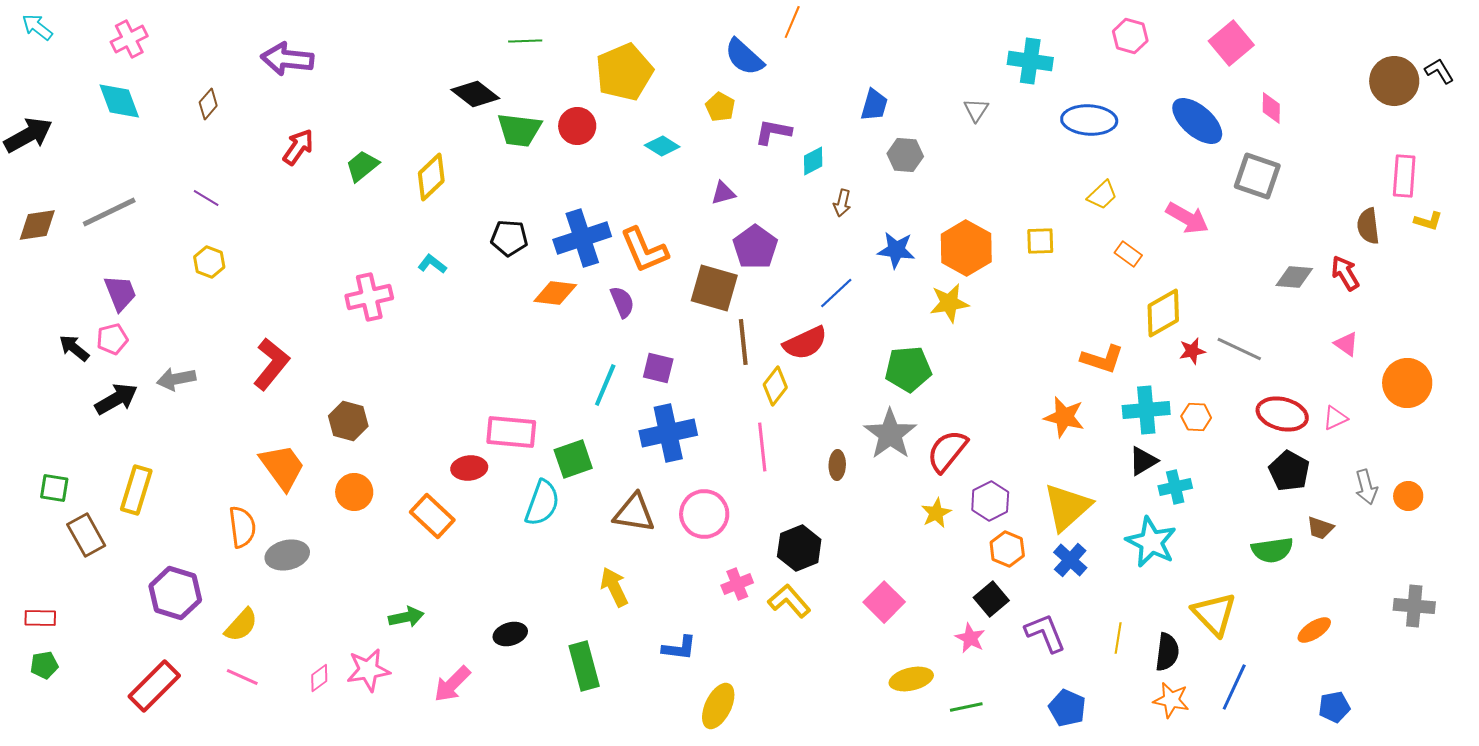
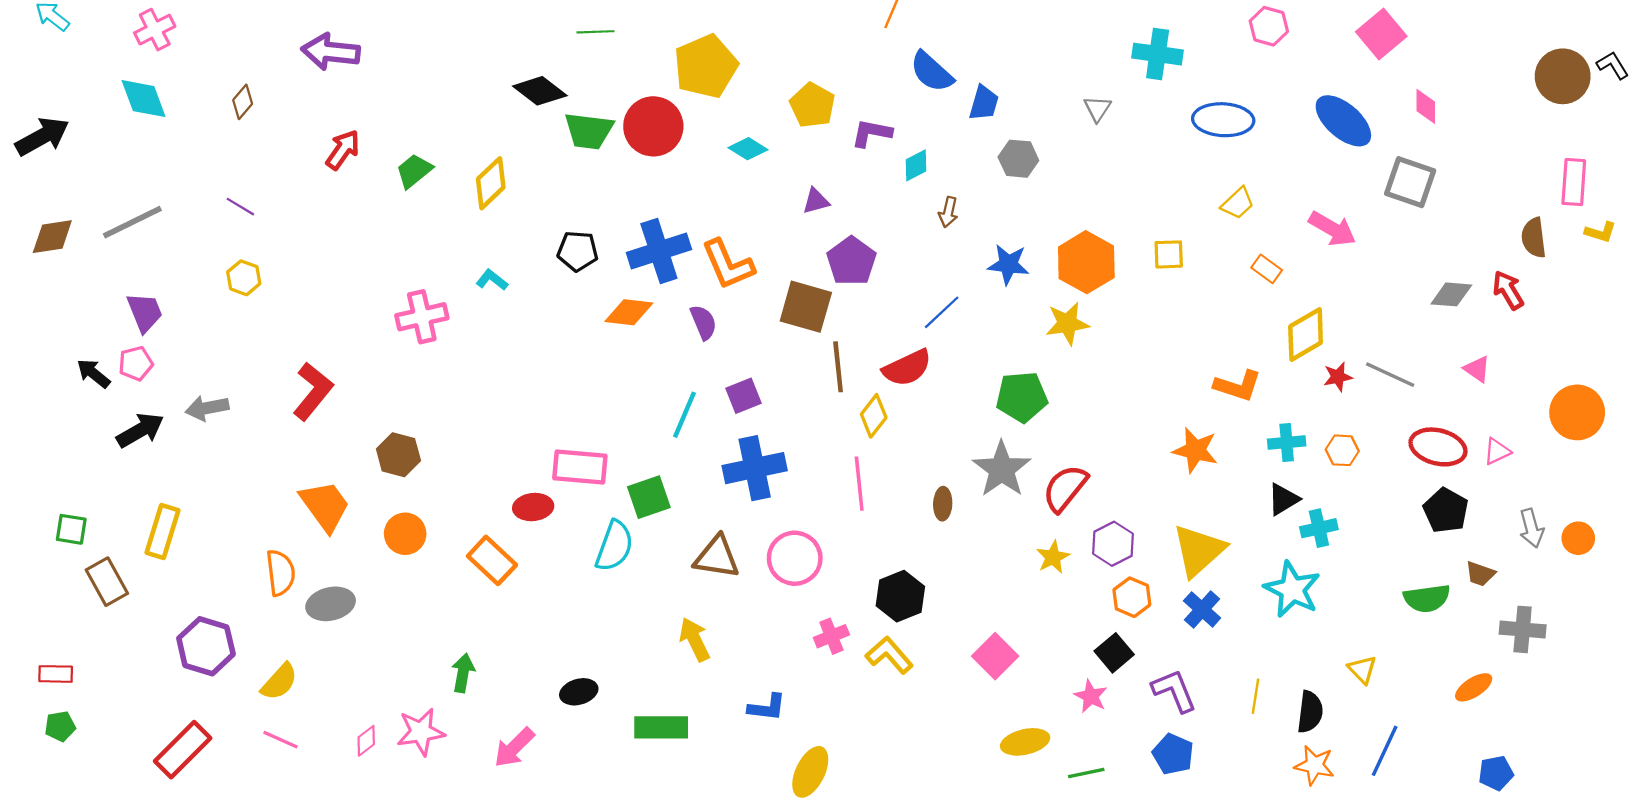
blue semicircle: (744, 57) -> (932, 72), moved
yellow pentagon: (720, 107) -> (812, 105), size x1.4
red circle: (577, 126) -> (653, 126), size x1.4
pink triangle: (1346, 344) -> (1477, 369), moved
purple square: (658, 368) -> (743, 396), turned -36
cyan cross: (1146, 410) -> (1287, 442), size x0.7
gray cross: (1414, 606) -> (1523, 629), moved
yellow triangle: (1214, 614) -> (1362, 670), size x0.6
green arrow: (406, 617) -> (463, 673), turned -68
green rectangle: (584, 666) -> (661, 727), turned -75
blue pentagon: (1067, 708) -> (1173, 754), moved

